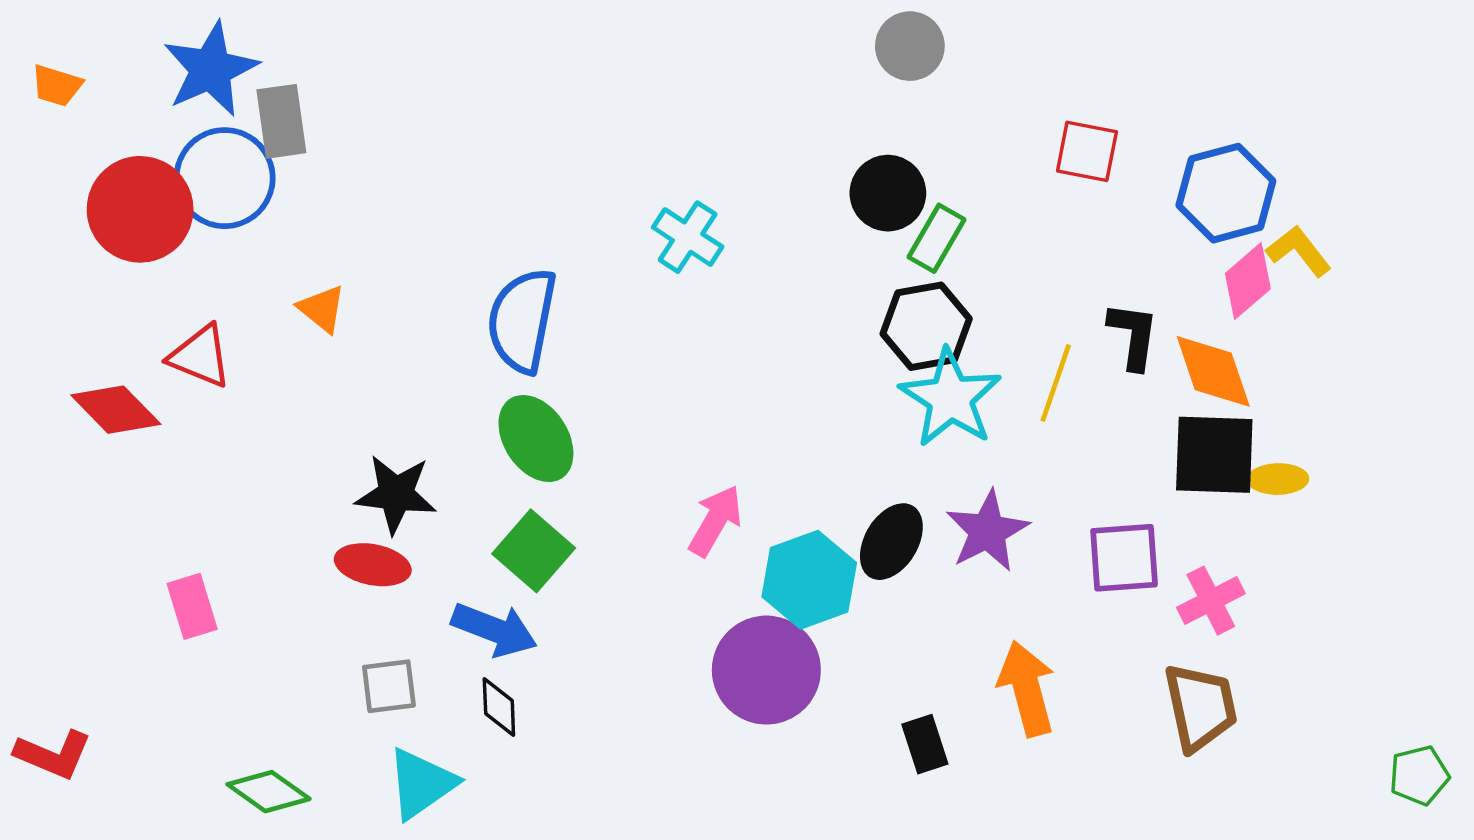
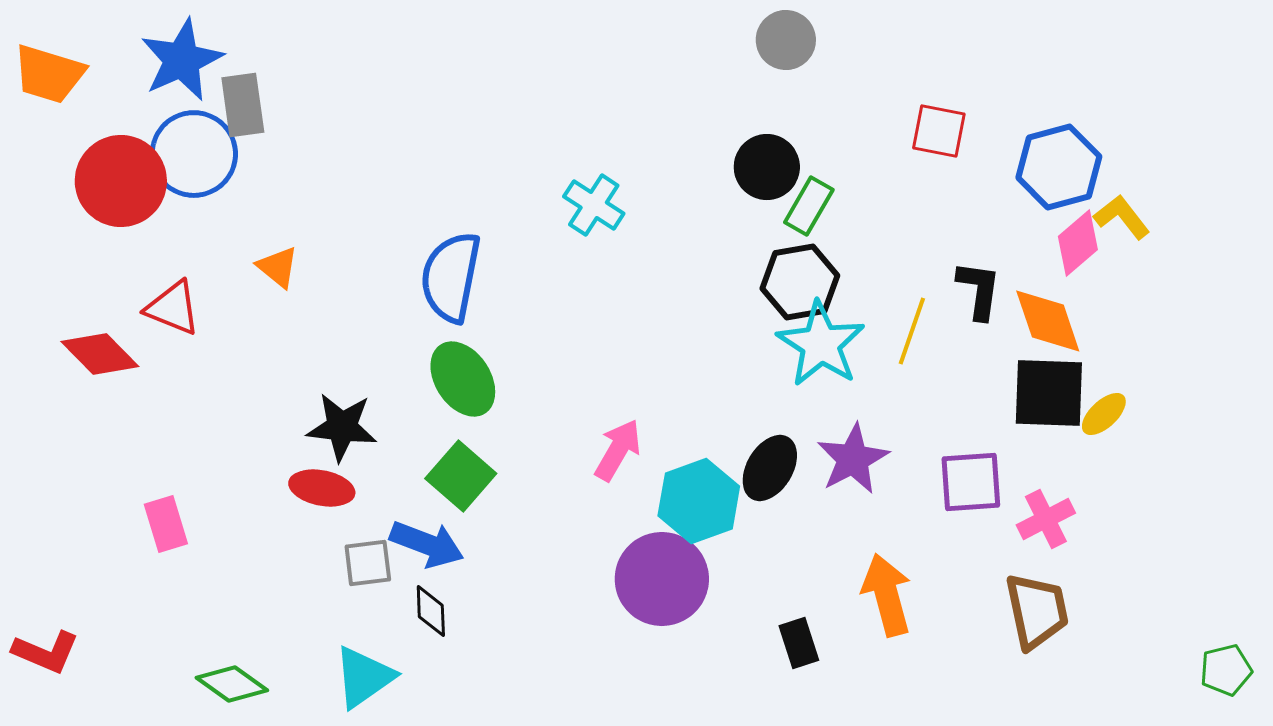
orange trapezoid: (57, 85) -> (49, 74), size x1.6
yellow ellipse: (1278, 479) -> (1104, 414), turned -42
gray square: (389, 686) -> (368, 563), moved

